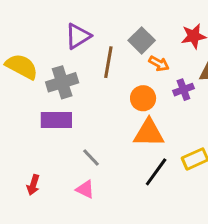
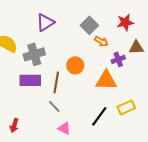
brown line: (108, 62) -> (56, 82), moved
orange circle: (143, 98) -> (75, 65), moved
orange triangle: (149, 133) -> (106, 80), moved
pink triangle: (85, 189) -> (64, 128), moved

